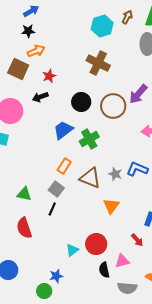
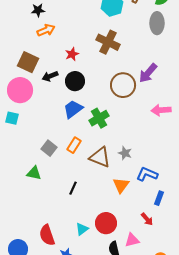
brown square: (18, 69) -> (28, 62), moved
red star: (49, 76) -> (72, 54), moved
black circle: (81, 102) -> (75, 81), moved
blue L-shape: (137, 169) -> (147, 174), moved
gray square: (56, 189) -> (49, 148), moved
black line: (52, 209) -> (73, 188), moved
red semicircle: (24, 228) -> (47, 235), moved

